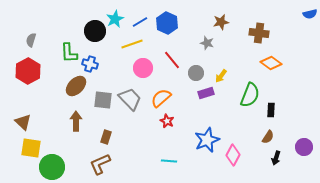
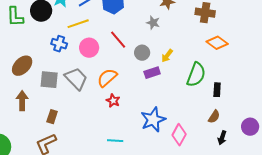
green L-shape: (69, 53) -> (15, 17), moved
blue cross: (90, 64) -> (59, 44), moved

